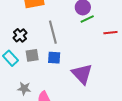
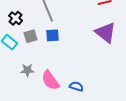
purple triangle: (82, 74) -> (106, 33), moved

